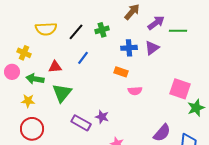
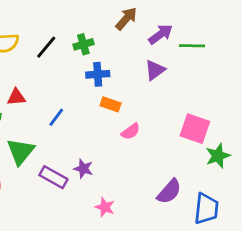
blue cross: (129, 48) -> (98, 74), moved
blue line: (83, 58) -> (56, 117), moved
pink semicircle: (135, 91) -> (131, 131), turned -32
green triangle: (62, 93) -> (21, 151), moved

